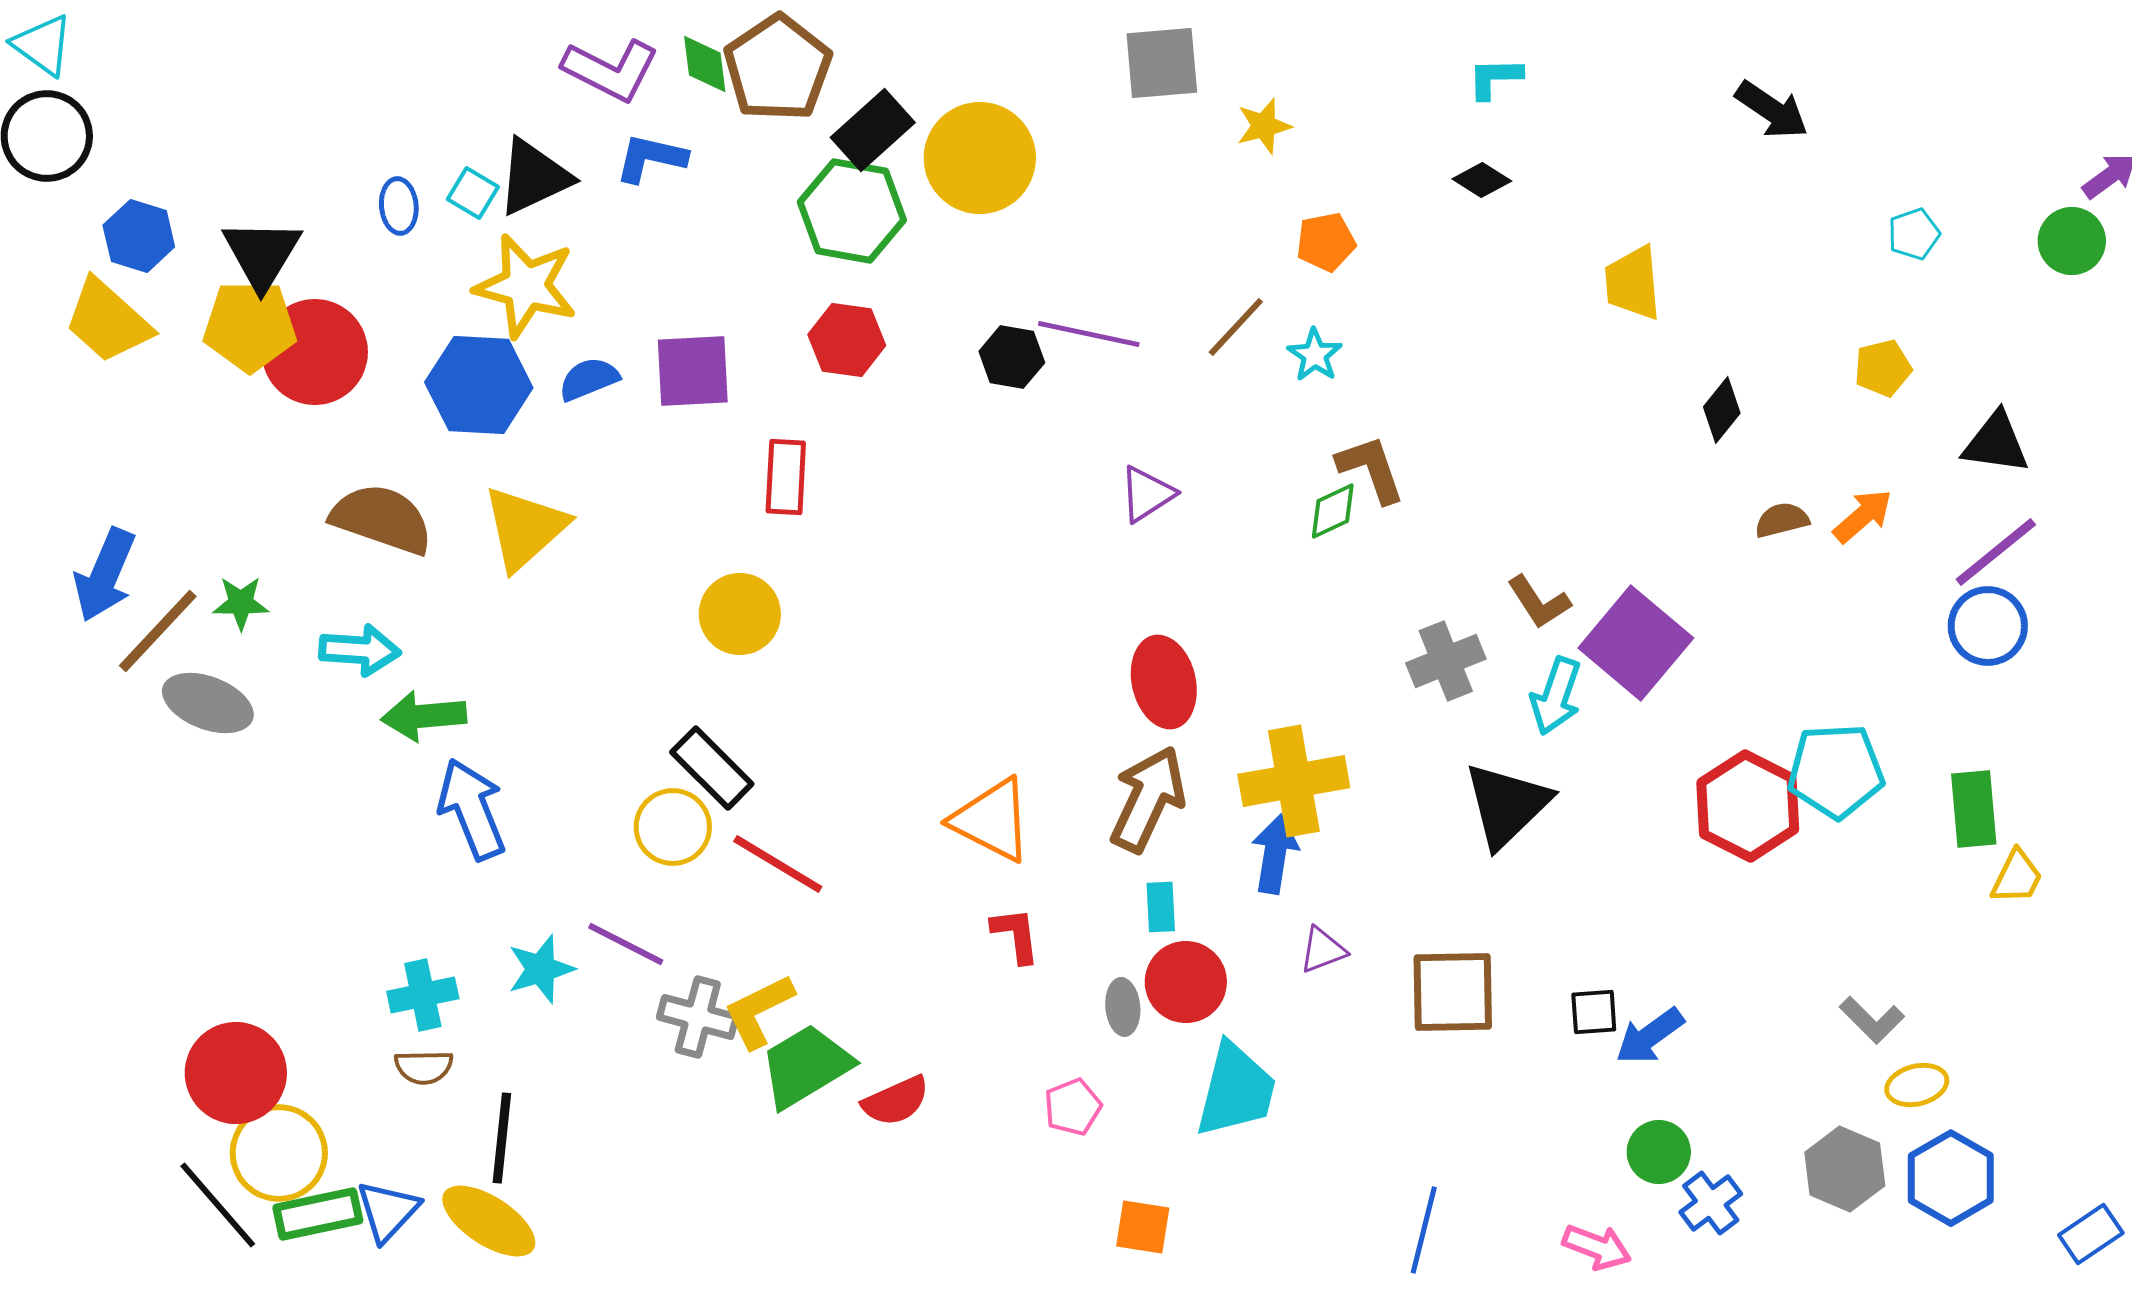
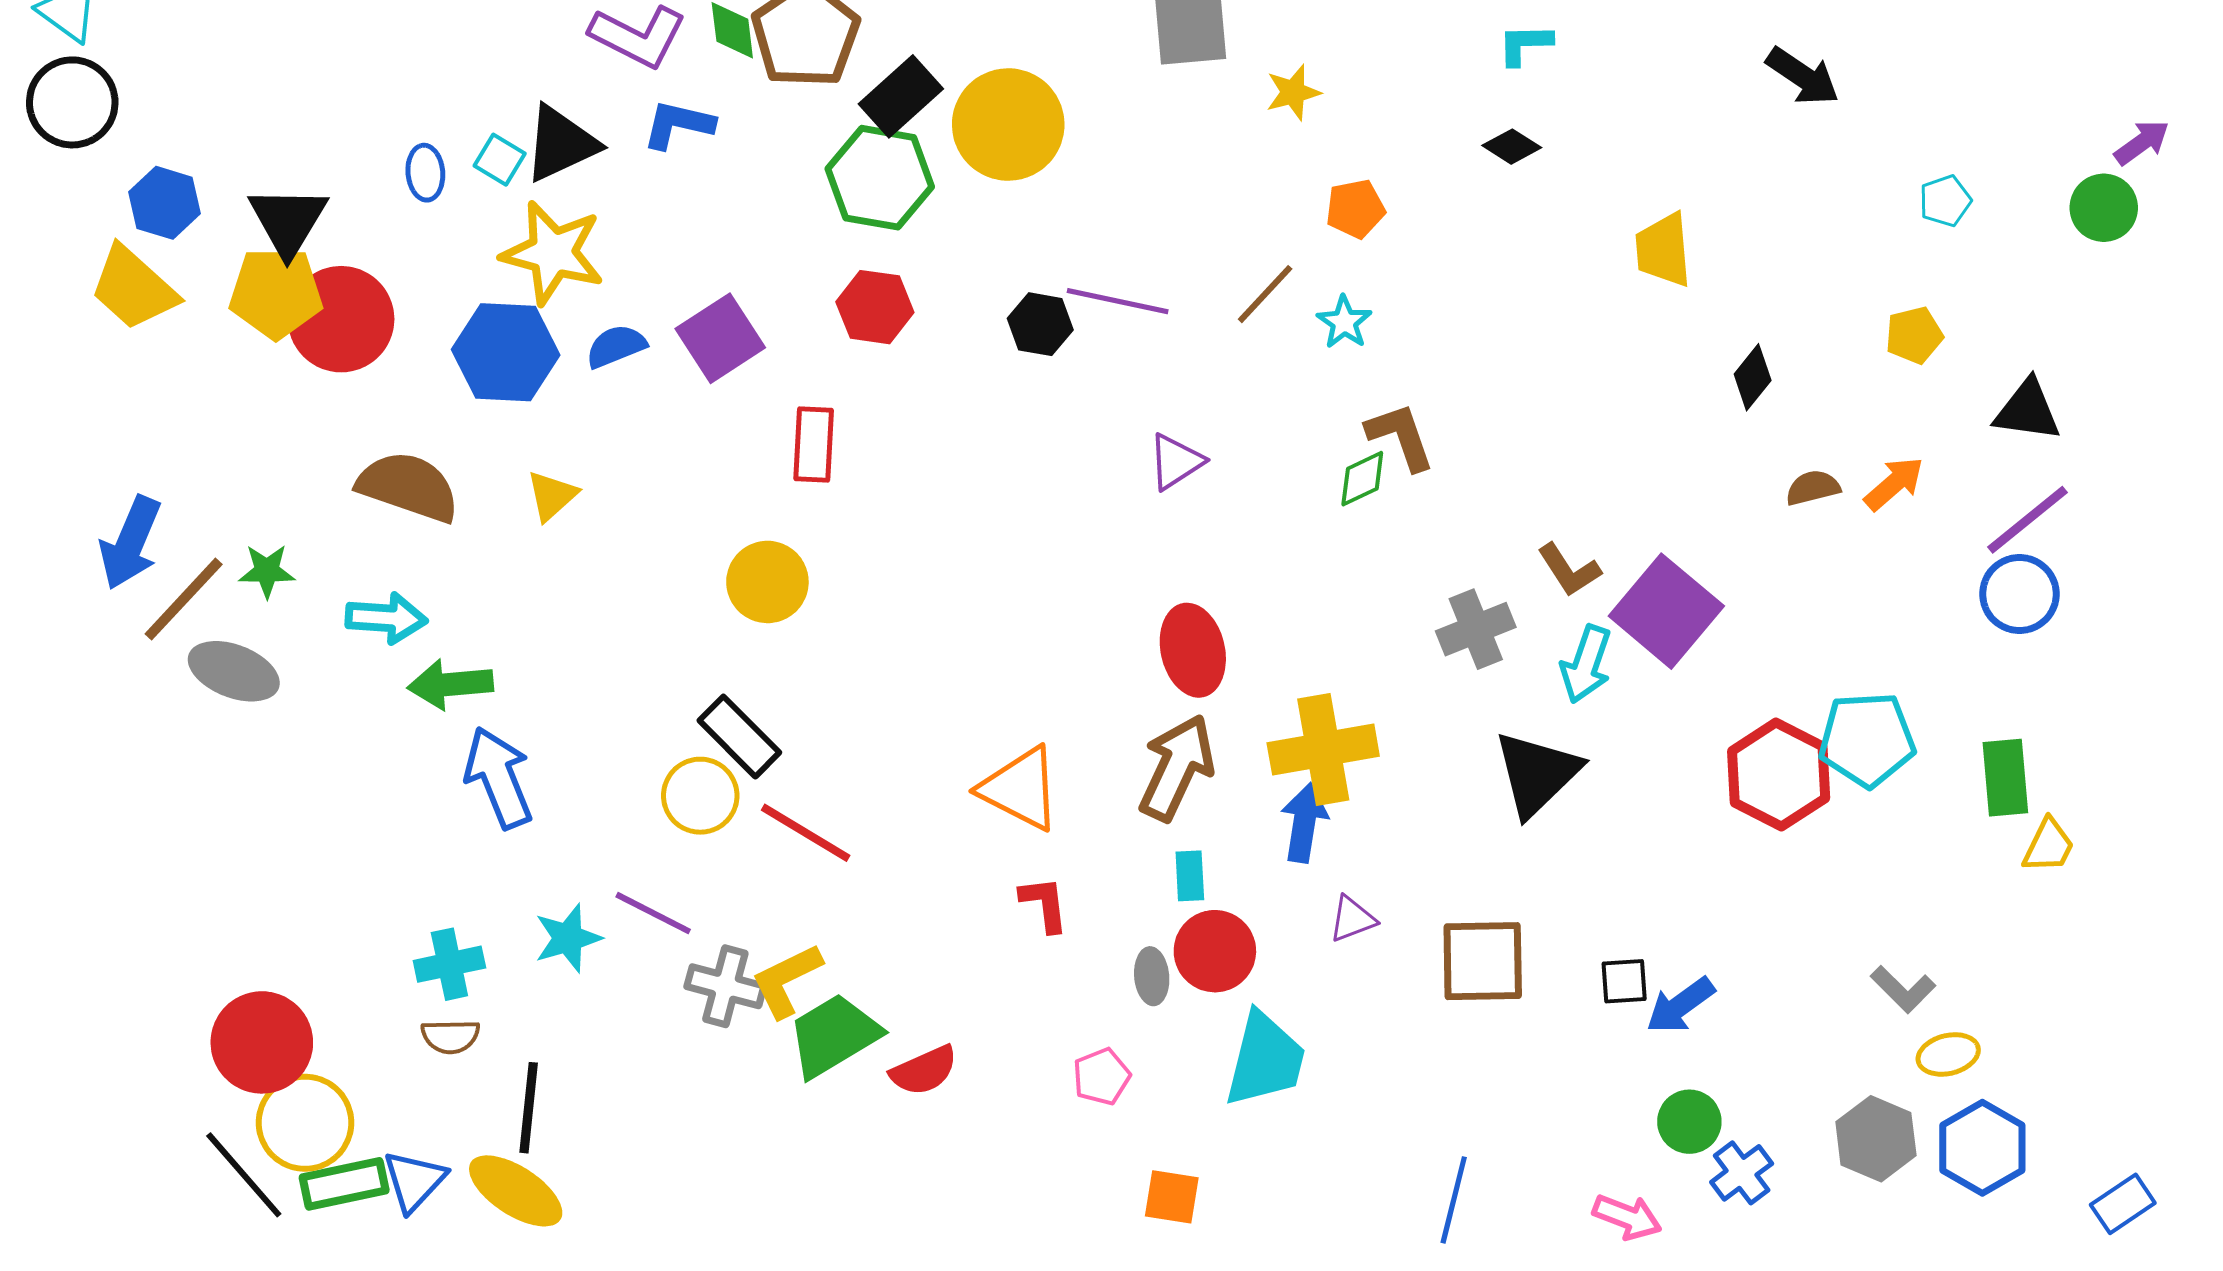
purple square: (693, 371) -> (720, 338), turned -30
yellow triangle: (525, 528) -> (552, 496), size x0.6

